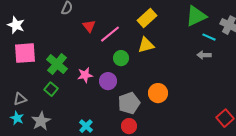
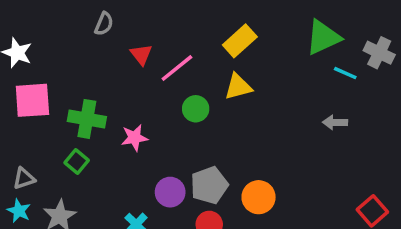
gray arrow: (204, 55) -> (335, 122), moved
green cross: (57, 64) -> (87, 119), turned -30
purple circle: (108, 81) -> (170, 192), moved
orange circle: (158, 93) -> (259, 197), moved

